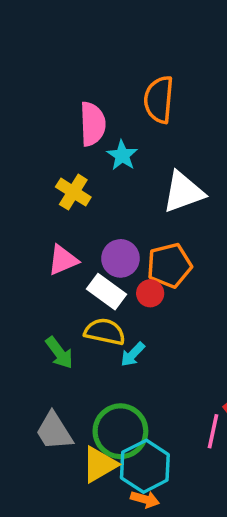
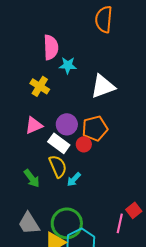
orange semicircle: (159, 100) -> (104, 19), moved
cyan star: (122, 155) -> (68, 65), turned -30
yellow semicircle: (105, 332) -> (58, 166), turned 55

